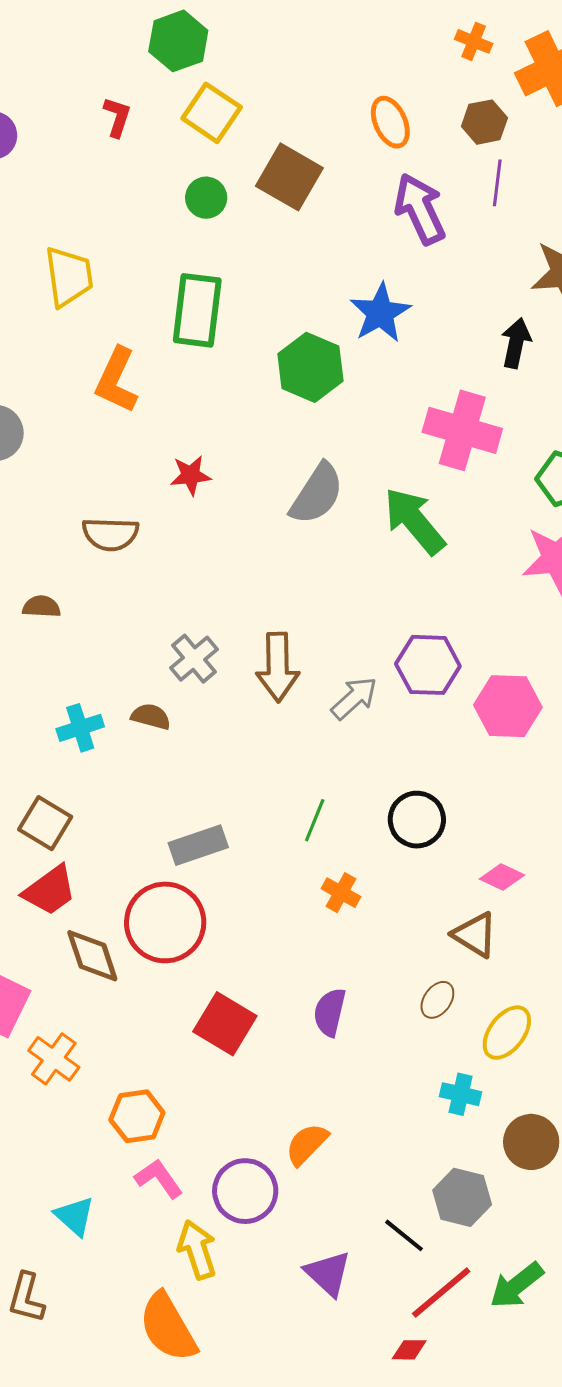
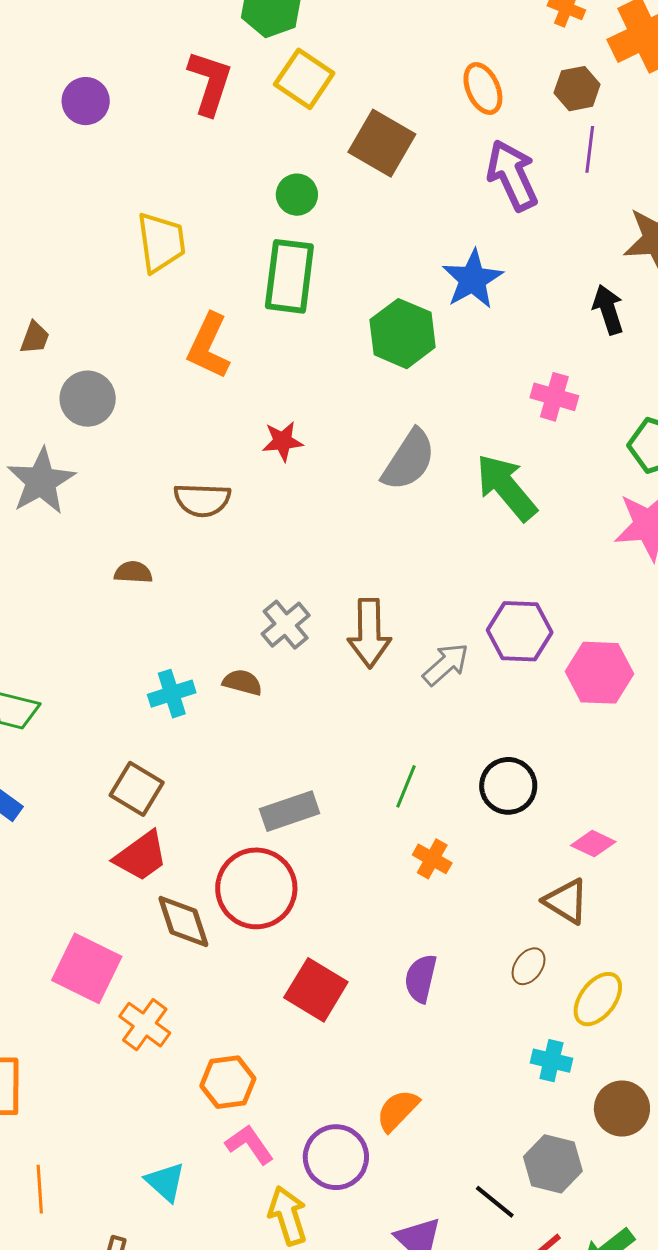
red L-shape: (117, 117) -> (210, 83), size x1.6
green circle: (206, 198) -> (297, 195), moved
black arrow: (516, 343) -> (608, 310), turned -30
pink cross: (462, 430) -> (554, 397), size x0.6

